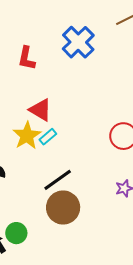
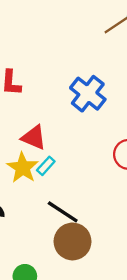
blue cross: (78, 42) -> (88, 94), moved
black line: (58, 180) -> (63, 212), turned 76

